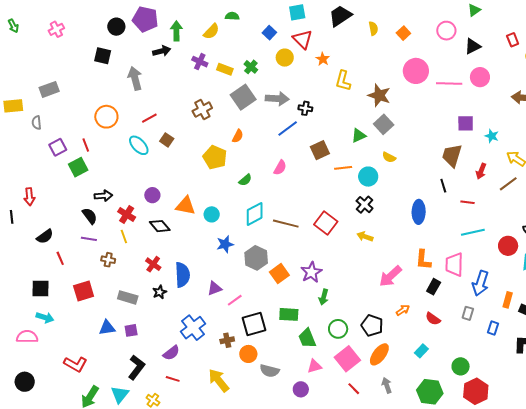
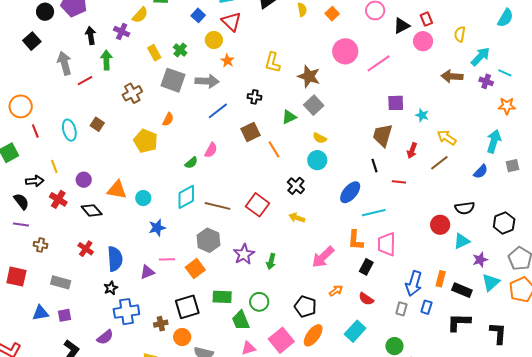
green arrow: (176, 31) -> (106, 60), moved
red rectangle: (513, 40) -> (426, 19), moved
black arrow: (162, 51) -> (91, 35), turned -84
black square: (103, 56) -> (32, 41), turned 36
orange star: (323, 59) -> (227, 61), moved
purple cross: (200, 62) -> (122, 32), moved
yellow rectangle: (225, 69) -> (154, 53), turned 42
pink circle: (480, 77) -> (423, 41), moved
pink line: (449, 84) -> (379, 63), turned -35
gray square: (243, 97) -> (173, 80), turned -35
black cross: (305, 108) -> (254, 97), moved
orange circle: (106, 117) -> (21, 106), moved
red line: (149, 118) -> (85, 81), moved
red line: (86, 145) -> (35, 131), moved
cyan ellipse: (139, 145) -> (69, 130), turned 30
orange line: (343, 168) -> (274, 149), turned 66
cyan circle: (368, 177) -> (317, 160), moved
green semicircle: (245, 180) -> (191, 163), moved
blue ellipse: (419, 212) -> (350, 192), turned 40
cyan line: (473, 232) -> (374, 213), moved
yellow line: (124, 237) -> (54, 167), moved
gray hexagon: (256, 258) -> (208, 240), moved
orange square: (279, 274) -> (195, 269), moved
blue arrow: (480, 283) -> (414, 284), moved
red square: (84, 291) -> (16, 277), turned 30
black star: (160, 292) -> (111, 288), moved
green arrow: (324, 297) -> (271, 261), moved
pink line: (235, 300) -> (167, 259), moved, turned 35
gray rectangle: (468, 313) -> (401, 309), moved
blue cross: (193, 328) -> (126, 312), turned 30
green circle: (338, 329) -> (259, 302), moved
cyan rectangle: (421, 351) -> (355, 331), size x1.5

